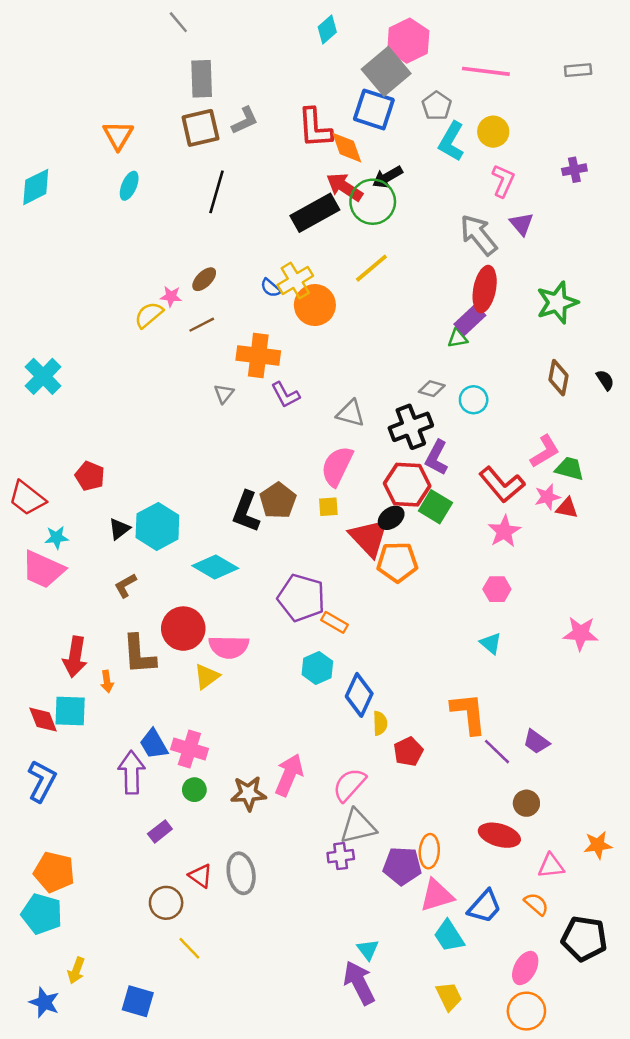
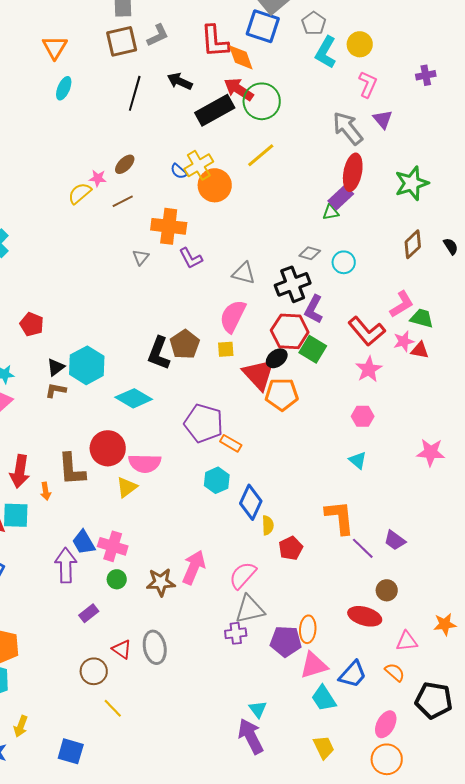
black arrow: (387, 177) -> (180, 81), moved, turned 55
brown diamond: (558, 378) -> (413, 244), turned 36
brown L-shape: (125, 585) -> (56, 390), moved, turned 40

